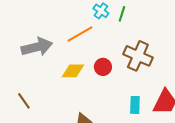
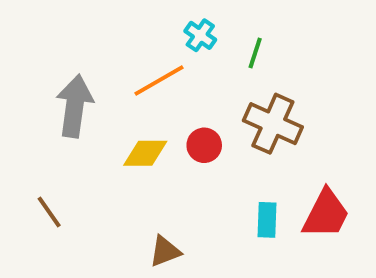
green line: (122, 14) -> (255, 53), moved
gray arrow: (37, 47) -> (75, 106), turned -68

